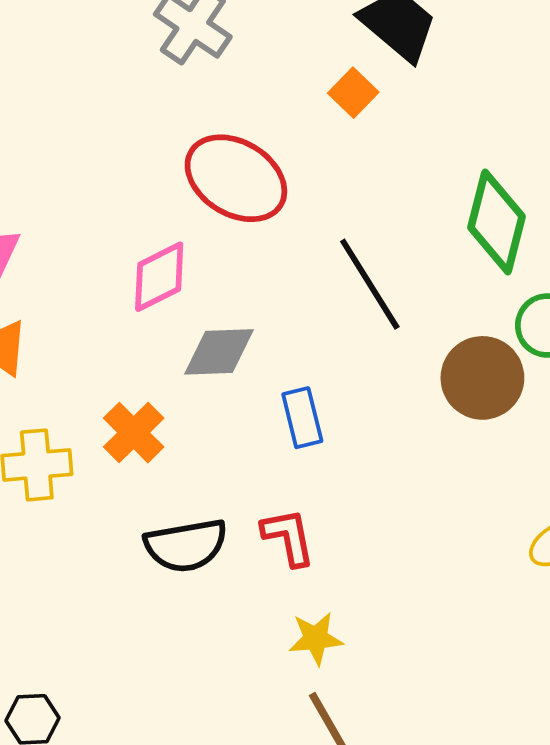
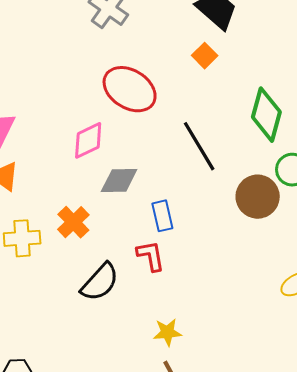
orange square: (353, 93) -> (205, 56), moved
red L-shape: (288, 537) -> (151, 256), moved
black semicircle: (186, 545) -> (100, 282), turned -39

